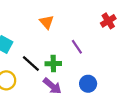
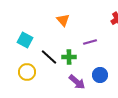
purple line: (77, 47) -> (90, 42), turned -72
purple arrow: (52, 86) -> (77, 82), moved

